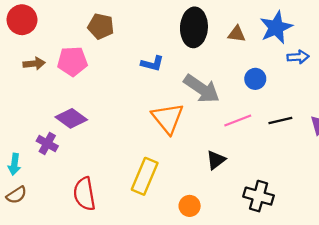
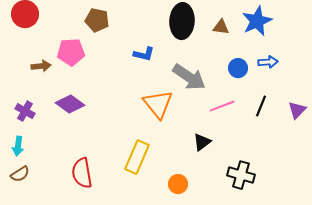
blue arrow: (298, 57) -> (268, 62), moved
brown arrow: (34, 64) -> (41, 66), moved
black line: (280, 120) -> (261, 106), turned -55
purple cross: (47, 143) -> (25, 111), moved

